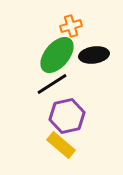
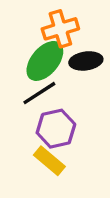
orange cross: (71, 26) -> (60, 29), size x1.5

